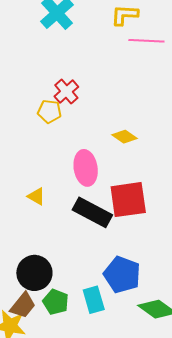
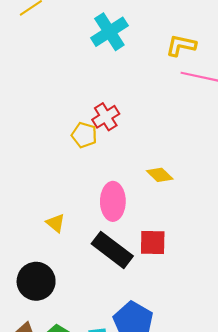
red square: (128, 200) -> (153, 242), size x0.7
black circle: (34, 273) -> (36, 281), moved

